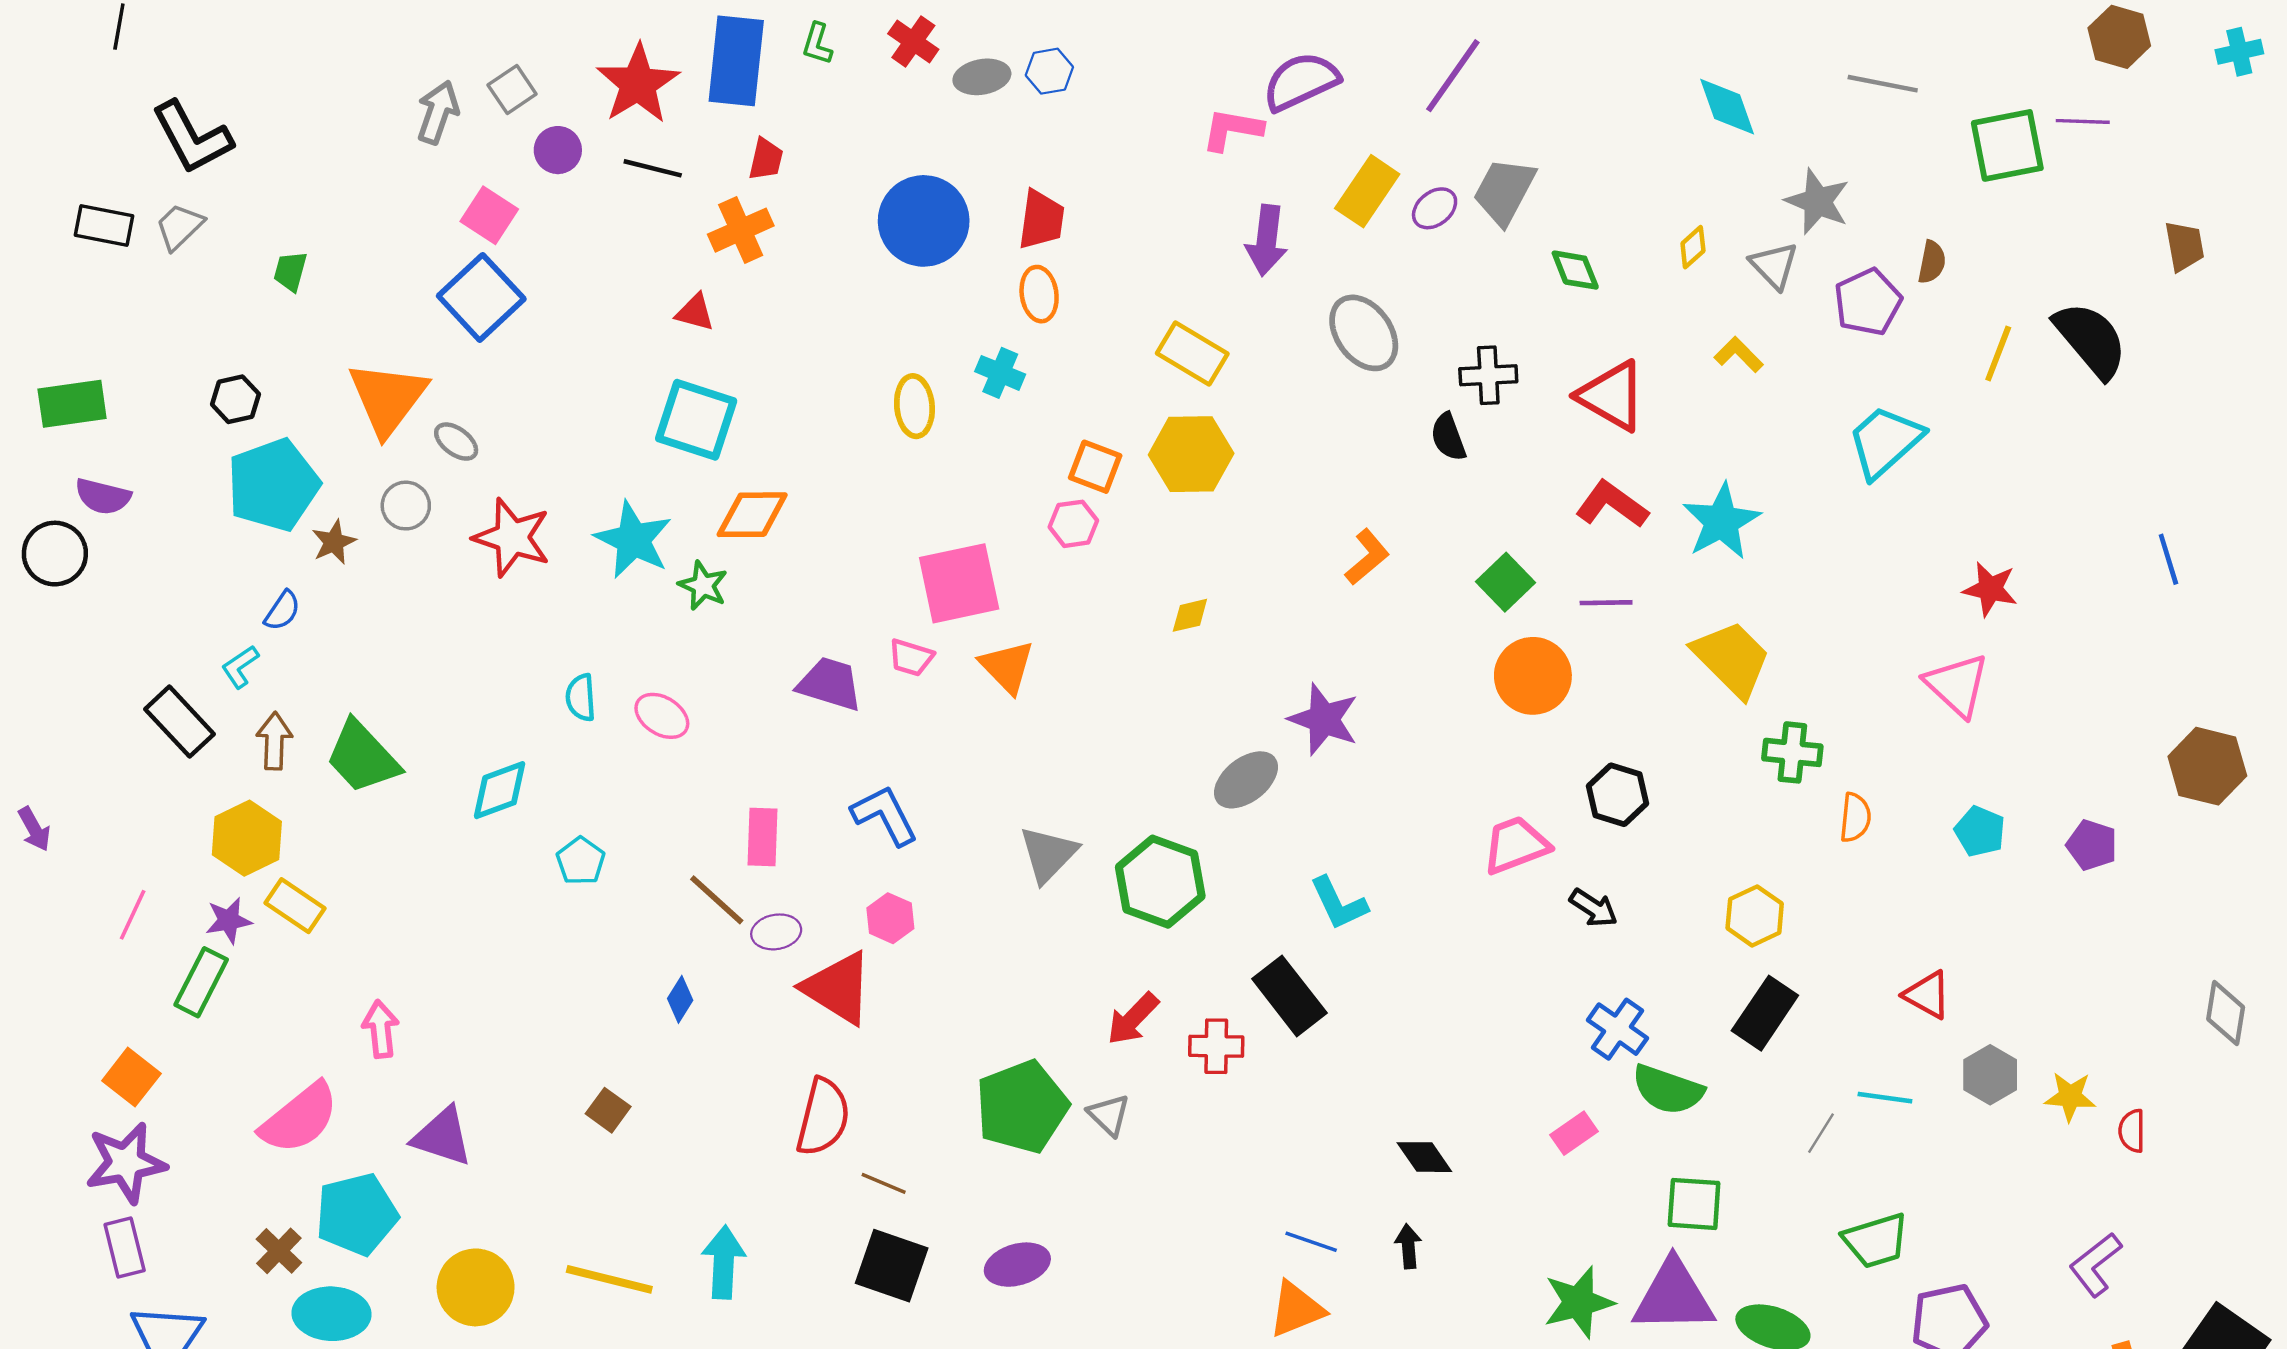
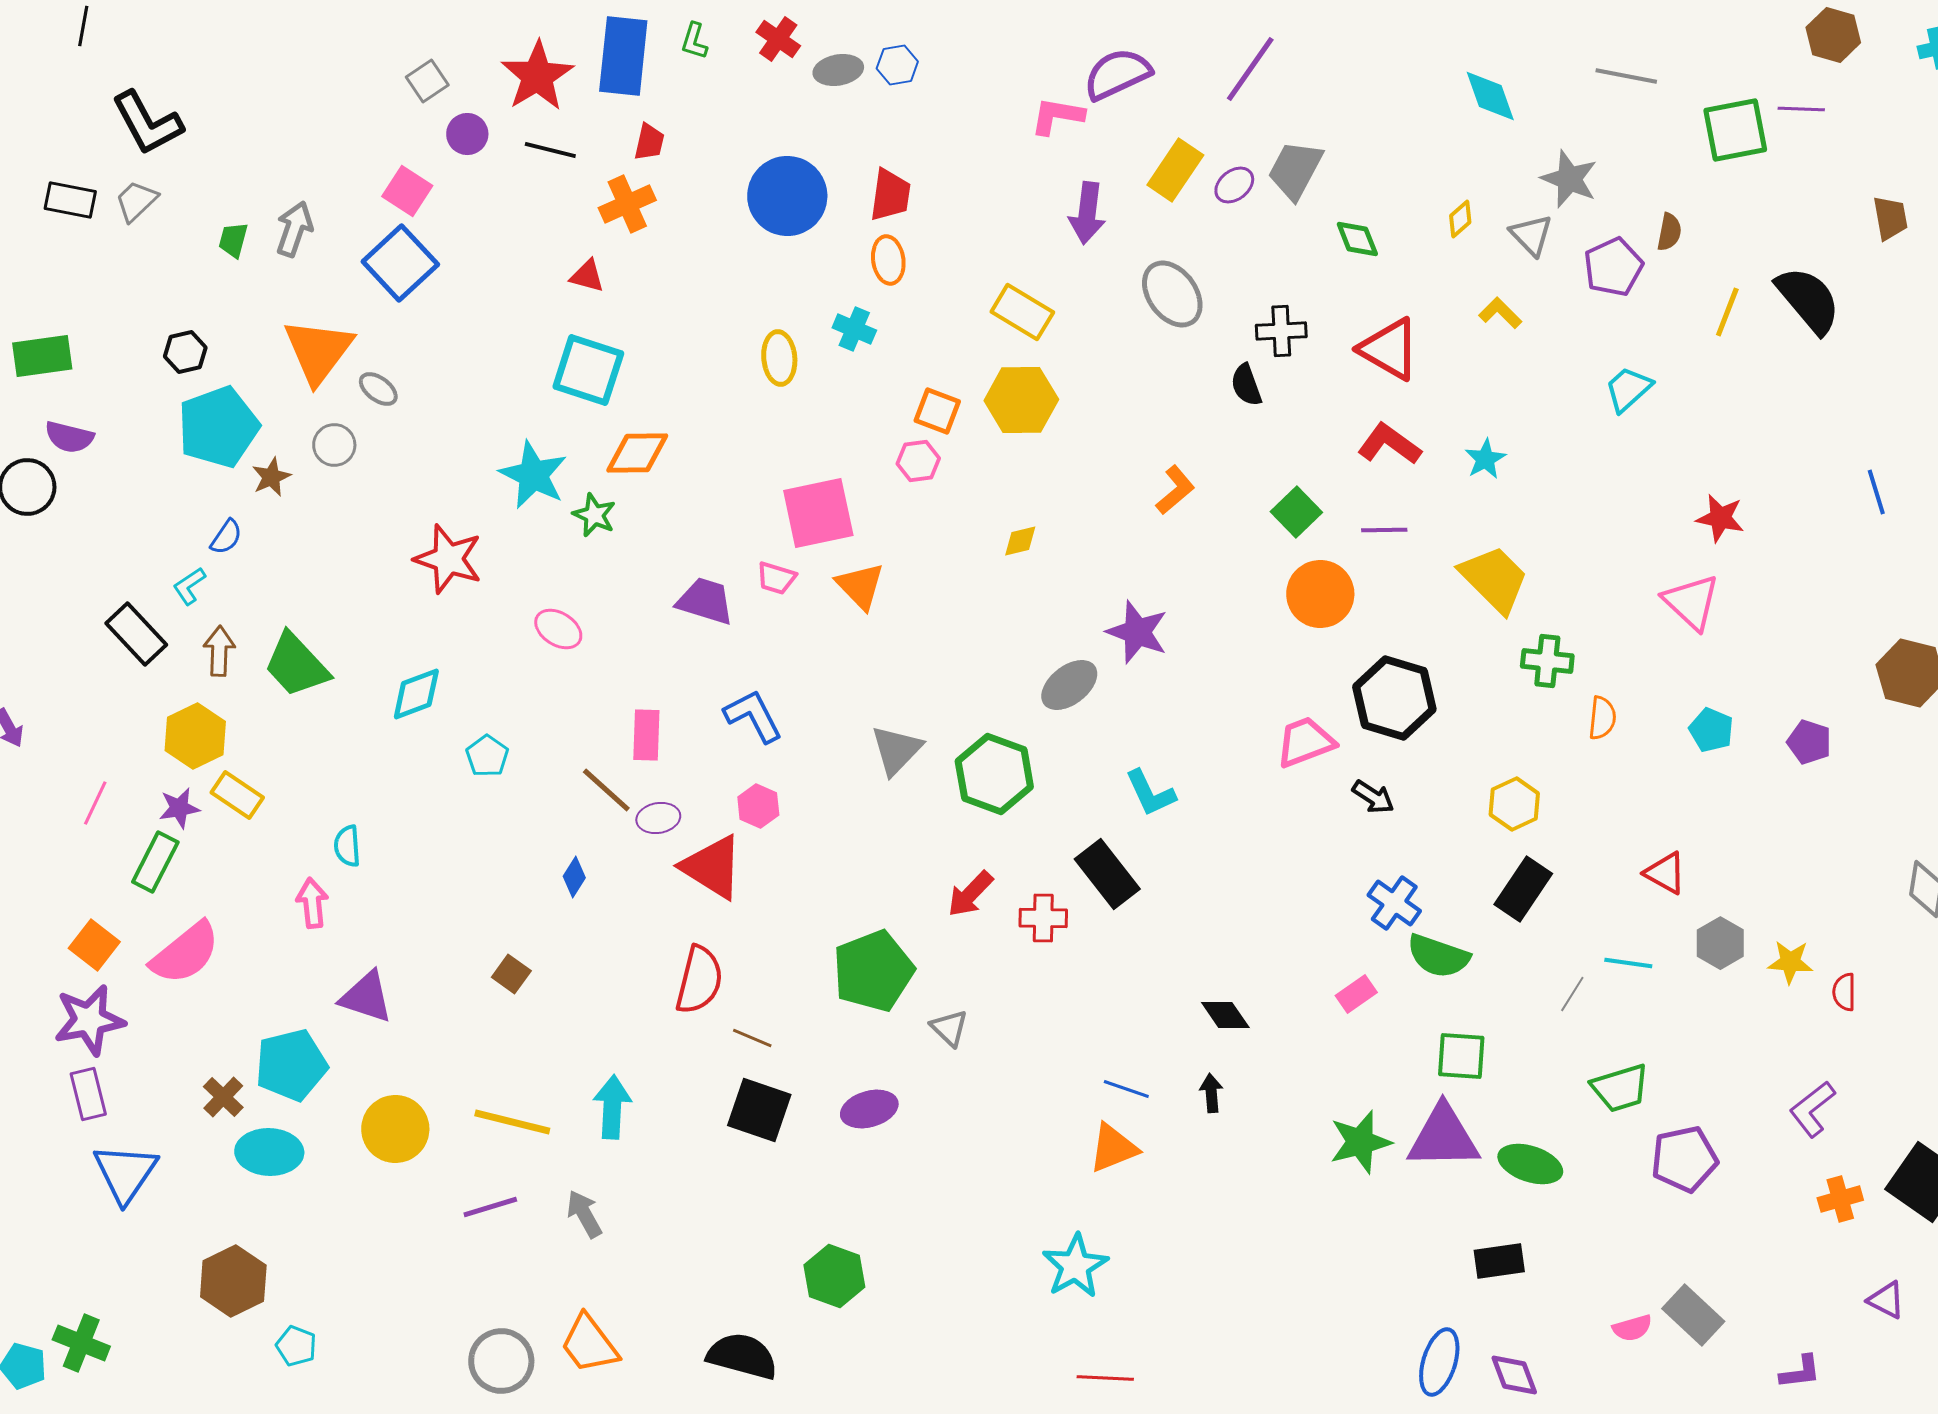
gray arrow: (438, 112) -> (294, 229), moved
cyan trapezoid: (1885, 442) -> (1628, 389), size x0.7
cyan star: (1722, 522) -> (1485, 459), size x0.6
red star: (512, 538) -> (448, 559), moved
cyan semicircle: (581, 698) -> (347, 846), moved
black hexagon: (1617, 795) -> (1394, 698), size x1.5
gray triangle: (1109, 1115) -> (949, 1028), moved
pink semicircle: (299, 1118) -> (185, 953), moved

